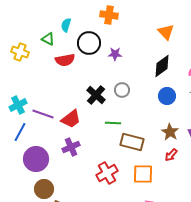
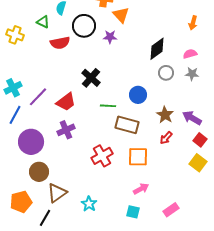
orange triangle: (166, 32) -> (121, 15), moved
gray circle: (122, 90) -> (166, 73), moved
blue circle: (167, 96) -> (138, 95), moved
purple line: (43, 114) -> (38, 97), turned -65

